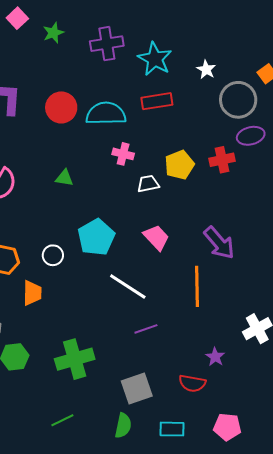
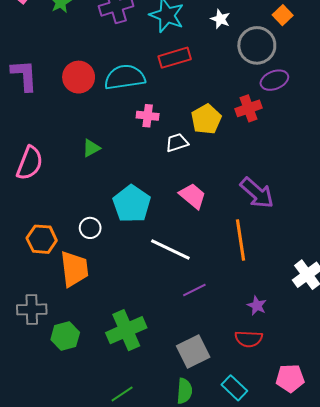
green triangle: (64, 178) -> (91, 148), turned -30
orange trapezoid: (32, 293) -> (74, 269), size x1.4
purple star: (215, 357) -> (257, 306), moved
cyan rectangle: (172, 429) -> (234, 388), turned 50

